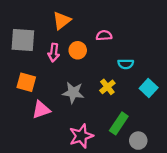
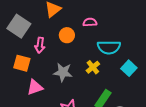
gray square: (23, 40) -> (19, 26), turned 30
pink arrow: (54, 53) -> (40, 45), moved
cyan semicircle: (126, 64) -> (109, 47), size x1.6

